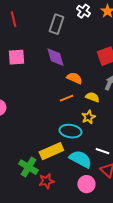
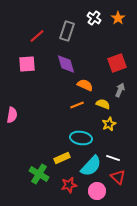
red line: (13, 19) -> (37, 36), moved, turned 63
yellow star: (88, 117) -> (109, 124), moved
yellow rectangle: (51, 151) -> (62, 158), size x0.7
cyan semicircle: (80, 159) -> (91, 166), turned 105
red star: (46, 181) -> (69, 185), moved

